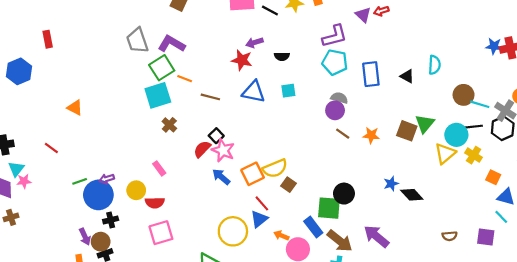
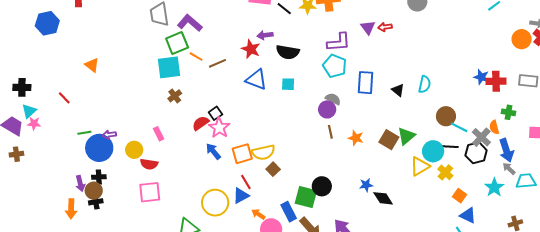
black semicircle: (282, 56) -> (288, 52), size x1.6
brown line: (210, 97) -> (218, 63), moved, turned -48
brown line: (343, 134) -> (330, 132), turned 32
black cross: (111, 220) -> (99, 177), moved

